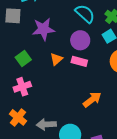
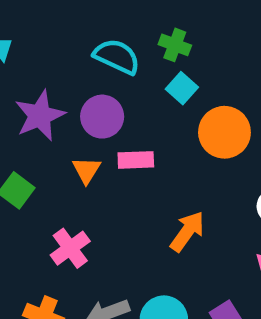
purple circle: (80, 40) -> (102, 117), moved
pink cross: (22, 87) -> (70, 248), moved

